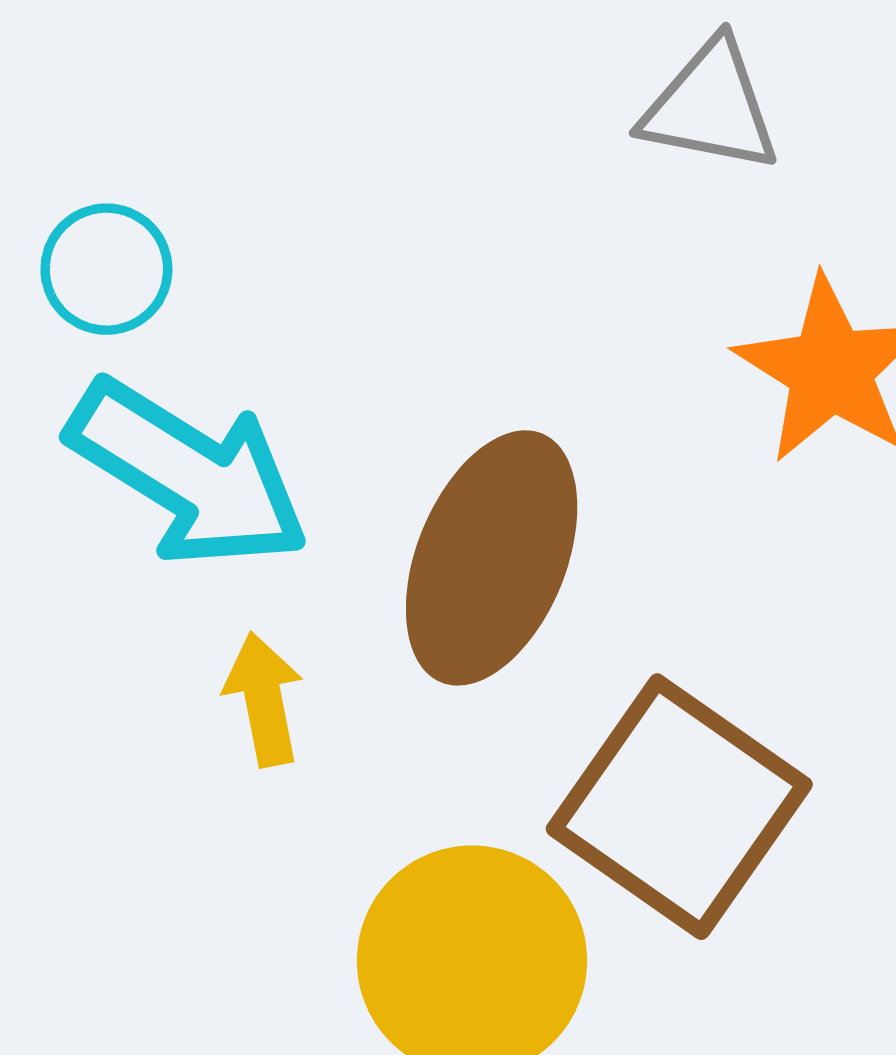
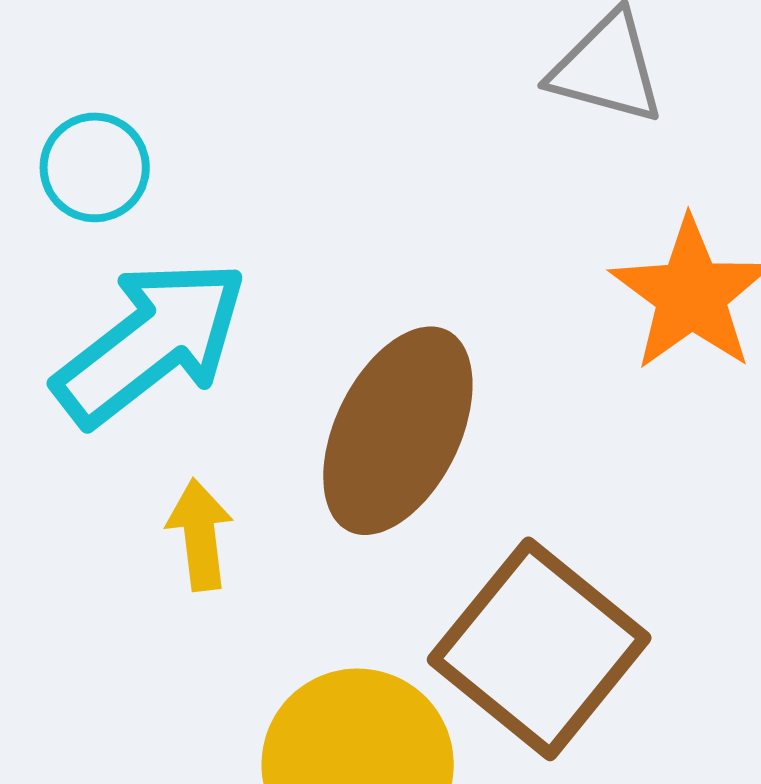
cyan arrow: (188, 474) -> (151, 343), turned -74

